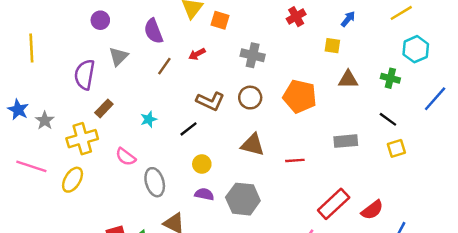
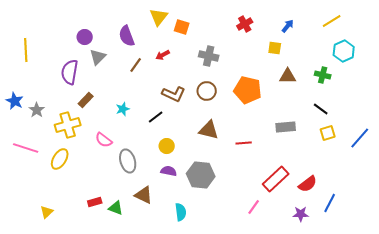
purple circle: (100, 20) -> (85, 37), moved
blue line: (435, 99) -> (360, 138), moved

